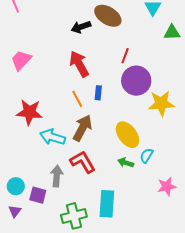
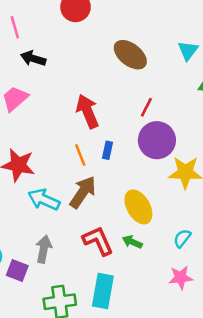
black arrow: (81, 27) -> (33, 58), moved, turned 30
cyan semicircle: (147, 156) -> (182, 238), moved
red L-shape: (83, 162) -> (98, 241), moved

